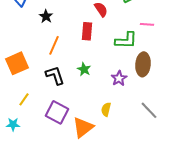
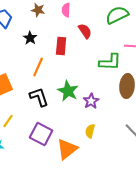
red rectangle: (87, 31) -> (61, 46), moved
green star: (84, 69) -> (68, 91), size x1.5
purple star: (119, 78) -> (91, 101), moved

